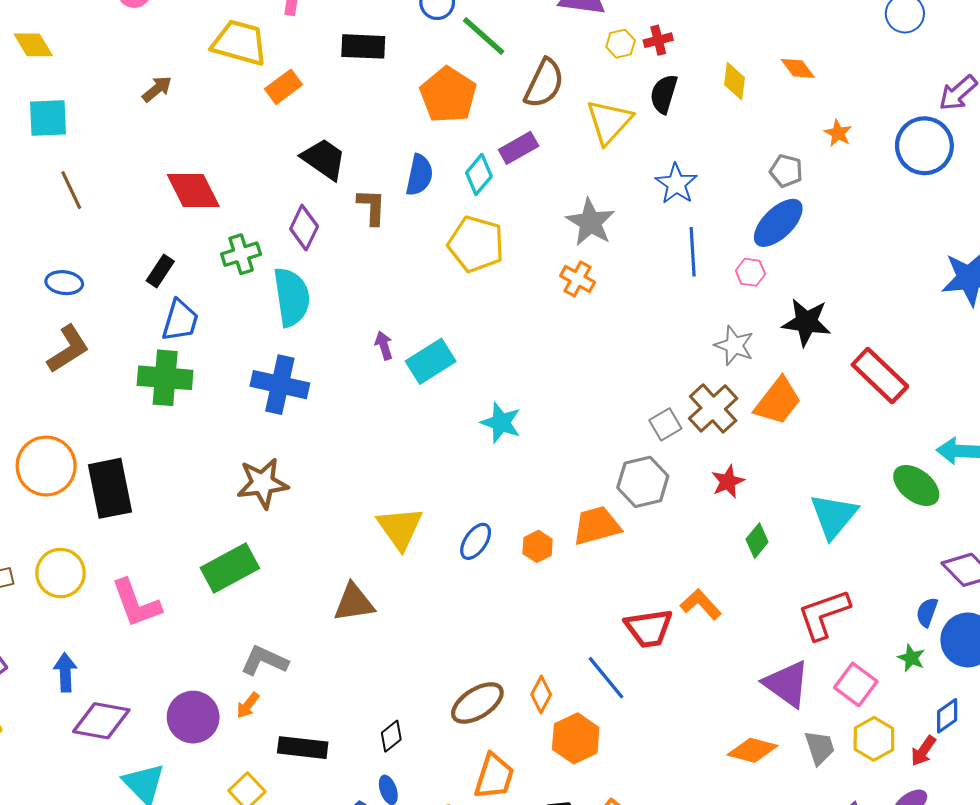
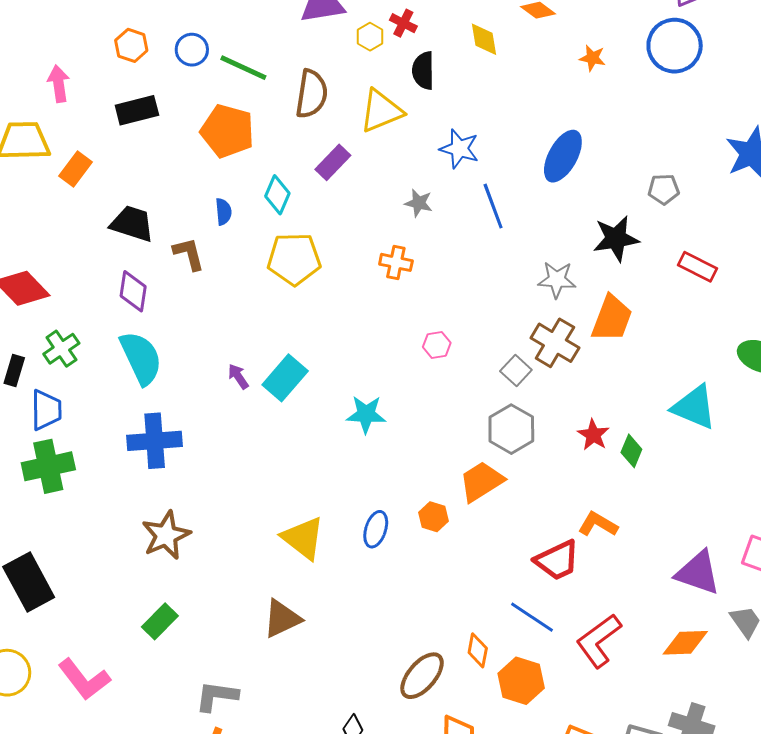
red cross: (658, 40) -> (403, 23), turned -32
yellow triangle: (609, 122) -> (381, 111), turned 42
purple rectangle: (519, 148) -> (333, 162), moved
gray pentagon: (786, 171) -> (664, 189), moved
blue semicircle: (419, 175) -> (223, 212), size x0.7
gray star: (590, 222) -> (419, 203), moved, size x0.6
green cross: (241, 254) -> (61, 349), moved
pink hexagon: (750, 272) -> (437, 345), moved
red rectangle: (880, 376) -> (698, 267), size x0.7
red star: (728, 482) -> (593, 435), moved
cyan triangle: (834, 516) -> (694, 407), turned -30
green rectangle: (230, 568) -> (160, 621), size x0.7
red L-shape: (824, 614) -> (599, 641), moved

